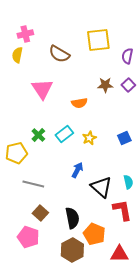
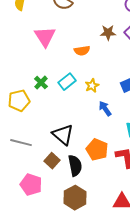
blue arrow: (77, 170) -> (105, 109), moved, turned -63
gray line: (33, 184) -> (21, 143), moved
black triangle: (101, 187) -> (63, 135), moved
brown square: (40, 213) -> (52, 161), moved
orange pentagon: (94, 234) -> (97, 150), moved

